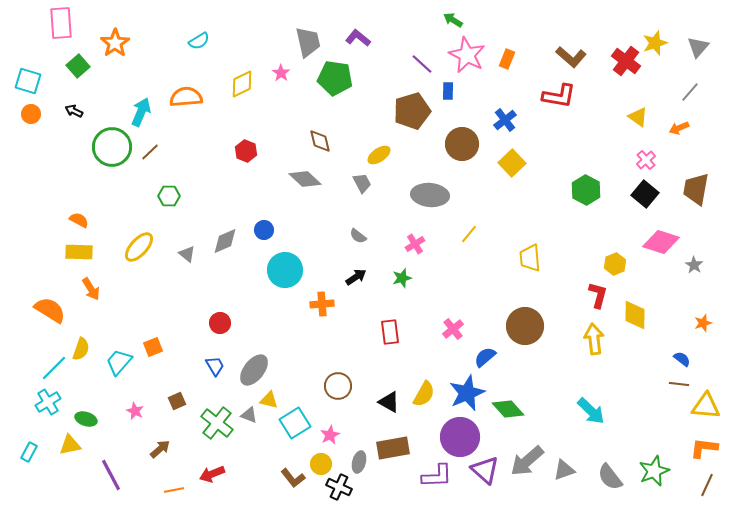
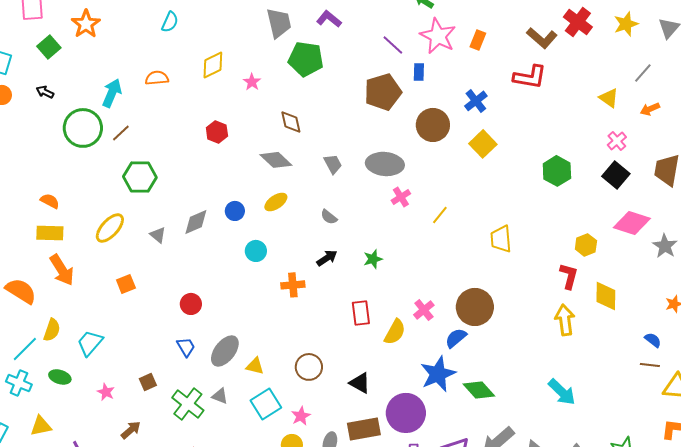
cyan semicircle: (199, 41) -> (170, 22), turned -35
red cross: (626, 61) -> (578, 22), moved
pink star: (281, 73) -> (252, 82), moved
gray line: (690, 92) -> (643, 73), moved
orange semicircle: (186, 97) -> (157, 78), size x0.7
yellow ellipse: (379, 155) -> (276, 202), moved
gray ellipse: (430, 195) -> (385, 164), moved
green hexagon: (169, 196) -> (140, 177), size x1.5
pink cross: (415, 244) -> (401, 197), moved
gray star: (694, 265) -> (665, 246), size x1.4
cyan circle: (285, 270) -> (256, 251), size x0.6
orange arrow: (91, 289) -> (62, 270), size x1.4
brown circle: (525, 326) -> (475, 307), moved
orange square: (153, 347) -> (126, 284), moved
yellow semicircle: (424, 394) -> (395, 332), moved
yellow triangle: (269, 400) -> (255, 366), moved
cyan cross: (48, 402) -> (19, 383), turned -35
green ellipse: (86, 419) -> (60, 377), moved
purple circle: (460, 437) -> (406, 413), moved

